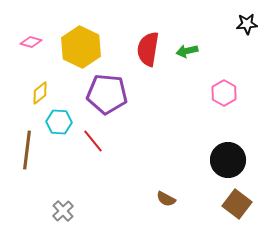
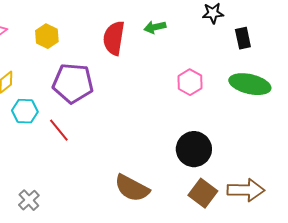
yellow hexagon: (81, 47) -> (47, 36), size x0.6
green arrow: (187, 51) -> (155, 27), moved
brown semicircle: (166, 199) -> (132, 188), size x1.8

